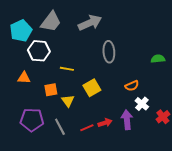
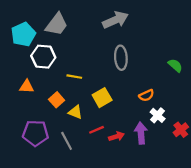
gray arrow: (90, 23) -> (115, 20), moved
green semicircle: (158, 59) -> (175, 65), turned 48
orange square: (51, 90) -> (57, 100), turned -32
yellow triangle: (68, 101) -> (75, 112), turned -32
red line: (87, 128) -> (96, 130), moved

